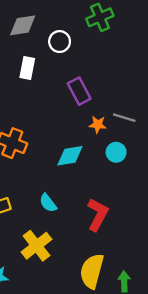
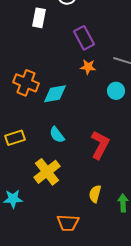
orange star: (98, 125) -> (88, 67), moved
cyan diamond: (70, 156) -> (55, 94), moved
yellow semicircle: (92, 271) -> (95, 194), size x0.6

